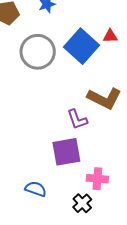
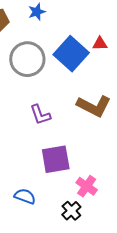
purple L-shape: (77, 119) -> (40, 115), moved
pink cross: (97, 179) -> (87, 186), turned 30

